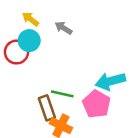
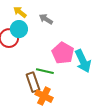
cyan arrow: (110, 81) -> (83, 61), turned -100
pink pentagon: (96, 104) -> (63, 53), moved

